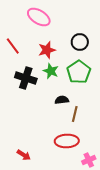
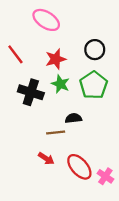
brown line: (75, 114) -> (56, 132), moved, turned 70
red ellipse: (67, 141) -> (79, 167), turned 50
red arrow: (24, 155) -> (46, 159), moved
pink cross: (89, 160) -> (105, 176), moved, turned -32

